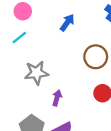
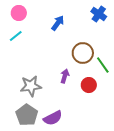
gray star: (36, 73) -> (31, 86), moved
purple arrow: (57, 98) -> (65, 76), moved

